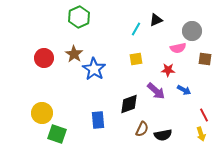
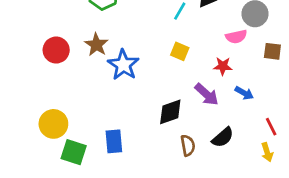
yellow square: (136, 59) -> (180, 51), turned 32
blue rectangle: (98, 120) -> (114, 141), moved
brown semicircle: (142, 129) -> (188, 145), turned -35
black semicircle: (163, 135) -> (223, 137), moved, turned -30

